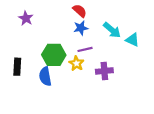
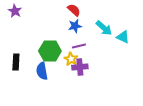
purple star: (26, 18) -> (15, 11), moved
purple cross: (104, 71) -> (80, 67), moved

